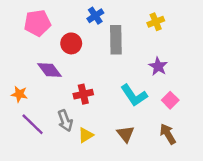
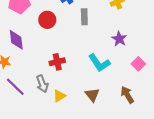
gray rectangle: (116, 40) -> (84, 17), size x0.7
purple diamond: (49, 70) -> (16, 40), moved, turned 30
pink square: (170, 100) -> (138, 64), moved

